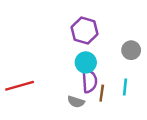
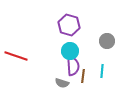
red line: (20, 86) -> (16, 56), moved, turned 35

